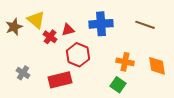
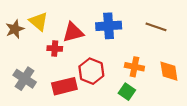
red triangle: (68, 30) -> (73, 32), size x1.5
red cross: (50, 37) -> (55, 48), moved, turned -32
red hexagon: (78, 55) -> (91, 71), moved
gray cross: (23, 73) -> (25, 79), size x1.5

